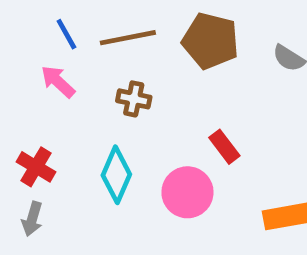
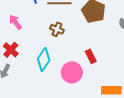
pink arrow: (58, 81) -> (15, 22), moved

